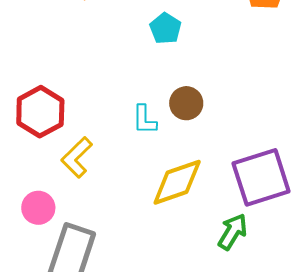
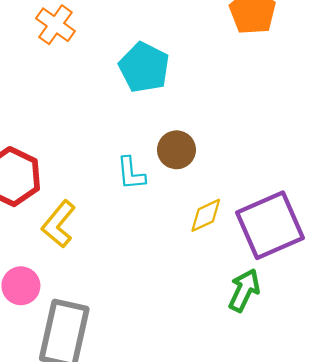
cyan pentagon: (165, 28) -> (144, 67), size x1.4
yellow diamond: (177, 182) -> (206, 215), moved, size x0.6

